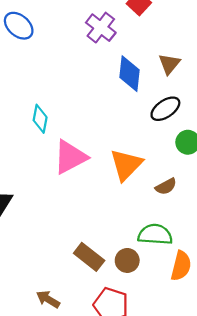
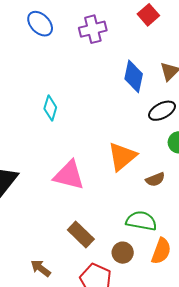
purple cross: (101, 28) -> (93, 29), moved, turned 32
pink triangle: (70, 157) -> (69, 175), moved, turned 36
brown circle: (127, 260) -> (123, 253), moved

